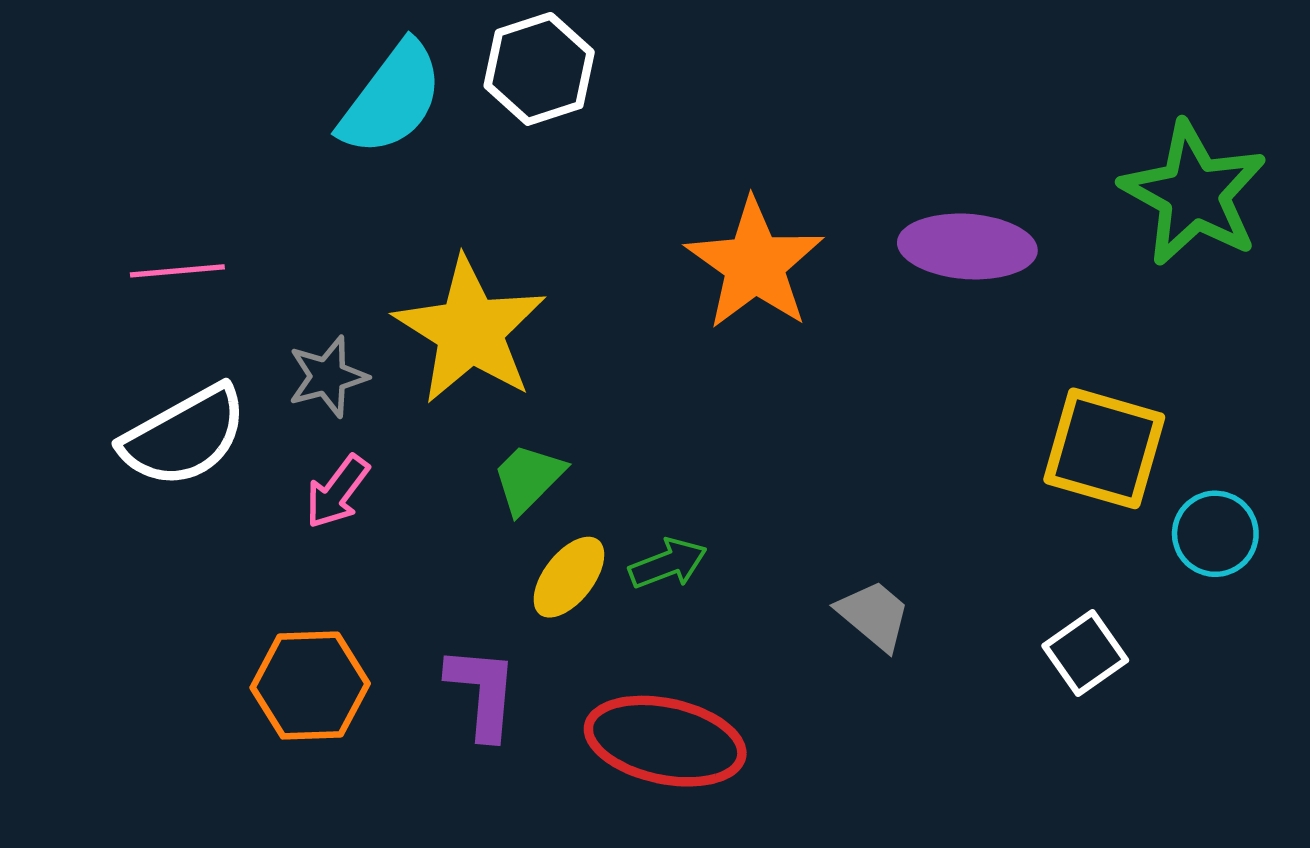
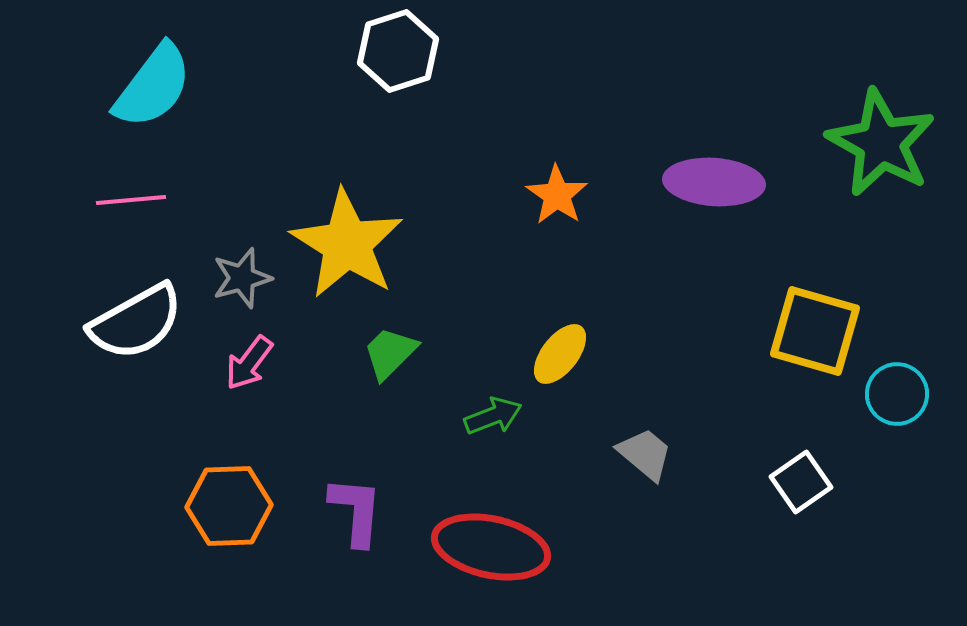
cyan semicircle: (391, 99) -> (153, 86), moved
orange star: (755, 264) -> (557, 195), size x0.6
yellow ellipse: (569, 577) -> (560, 354), moved

